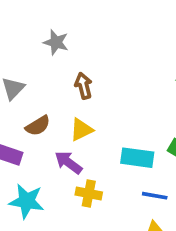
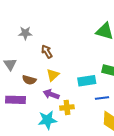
brown semicircle: (38, 126) -> (29, 80), turned 64
cyan star: (27, 201) -> (47, 120), moved

